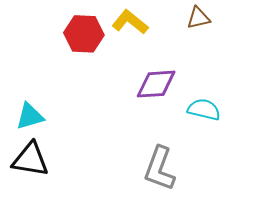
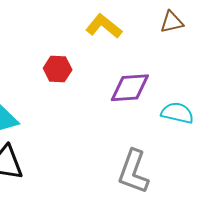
red hexagon: (84, 34) -> (58, 69), moved, size x0.7

